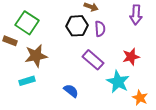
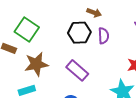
purple rectangle: (93, 60) -> (77, 70), moved

